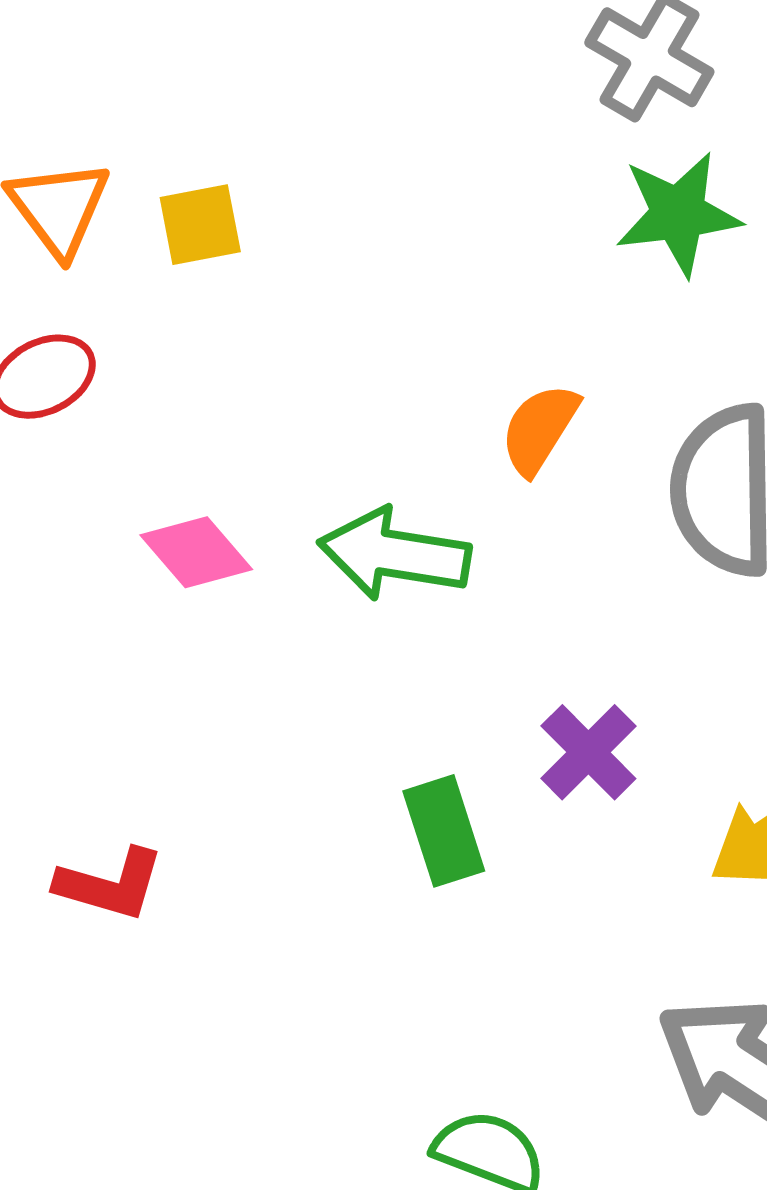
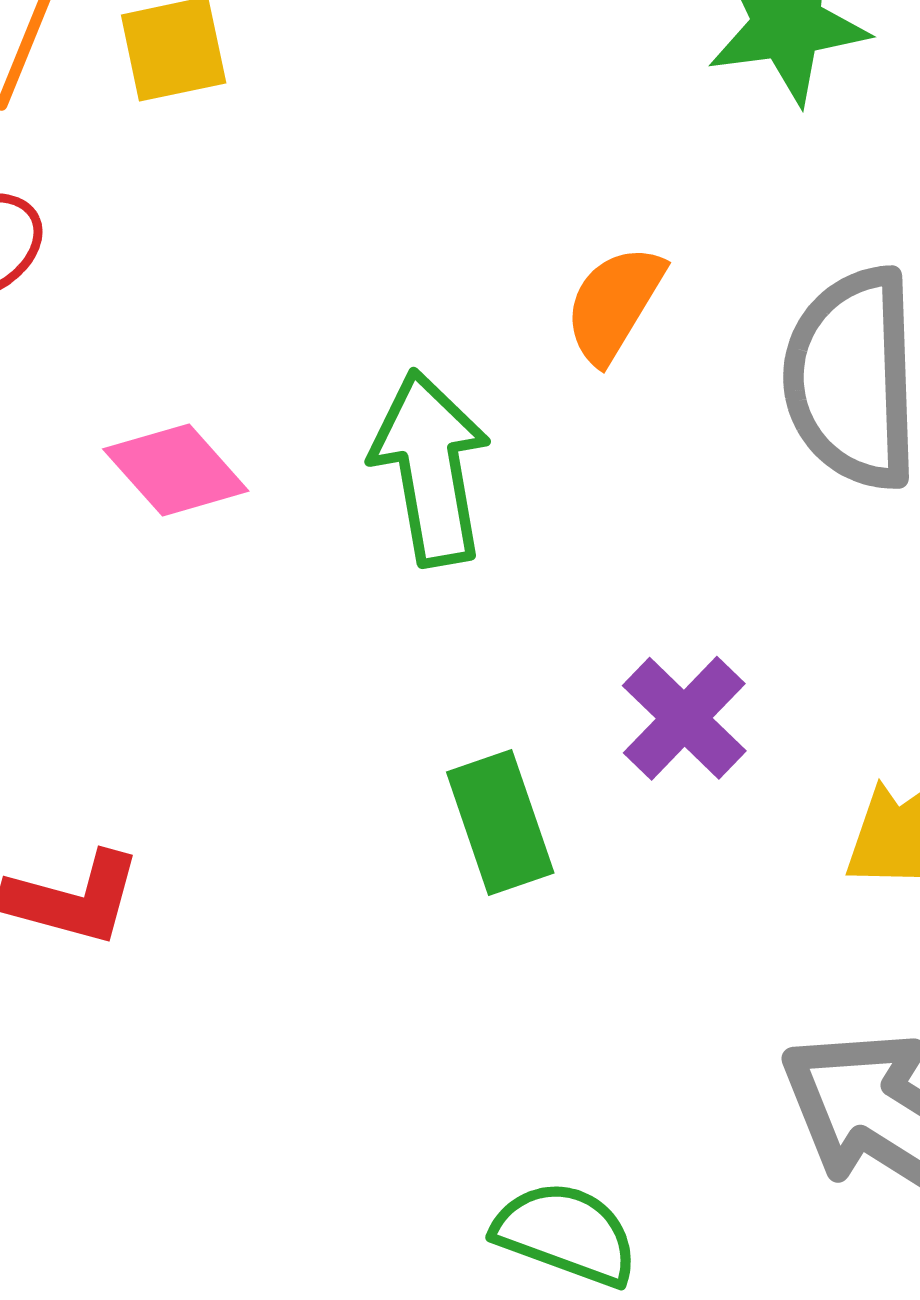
green arrow: (394, 554) -> (430, 468), turned 72

